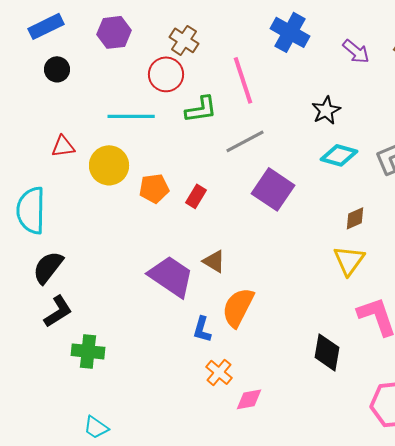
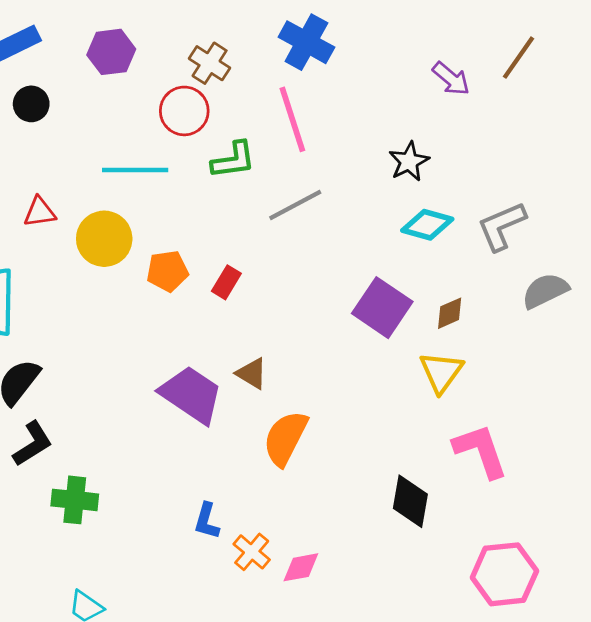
blue cross: (290, 32) -> (306, 42), moved
purple square: (273, 189) -> (382, 308), moved
blue L-shape: (202, 329) -> (207, 521), moved
orange cross: (219, 372) -> (252, 552), moved

